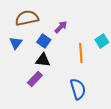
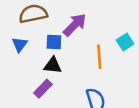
purple arrow: (61, 27) -> (75, 25), size x1.5
blue square: (44, 41) -> (54, 42), turned -32

